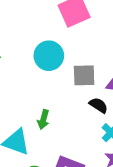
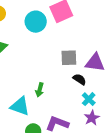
cyan circle: (49, 56) -> (36, 22), moved

